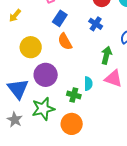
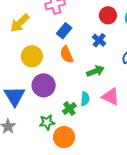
yellow arrow: (15, 16) -> (20, 23), size x1.5
green arrow: (106, 55) -> (95, 71), moved, turned 48
green cross: (74, 95) -> (69, 109), turned 32
green star: (43, 109) -> (47, 122), moved, size x0.7

